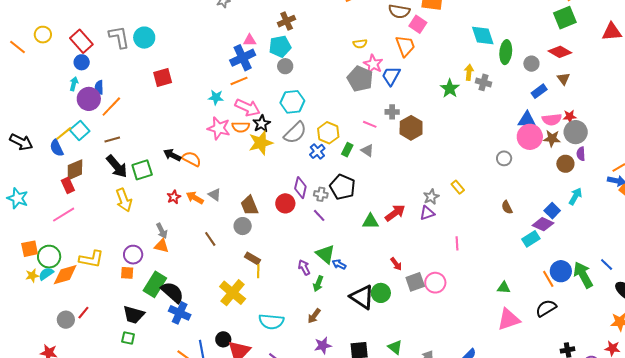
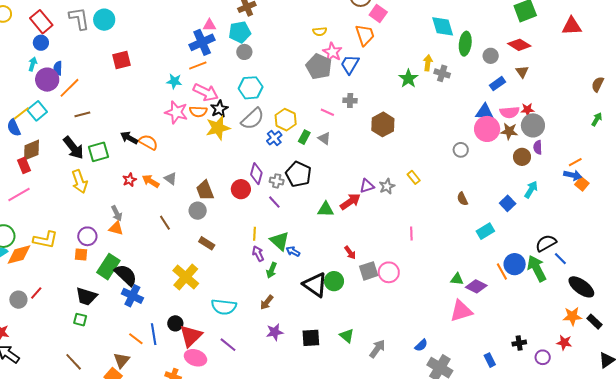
brown hexagon: (411, 128) -> (383, 124), moved
brown line: (112, 140) -> (82, 114), moved
purple triangle: (427, 213) -> (367, 186), moved
purple diamond: (543, 224) -> (476, 286), moved
yellow line: (258, 271) -> (254, 234), moved
black semicircle: (546, 308) -> (546, 243), moved

